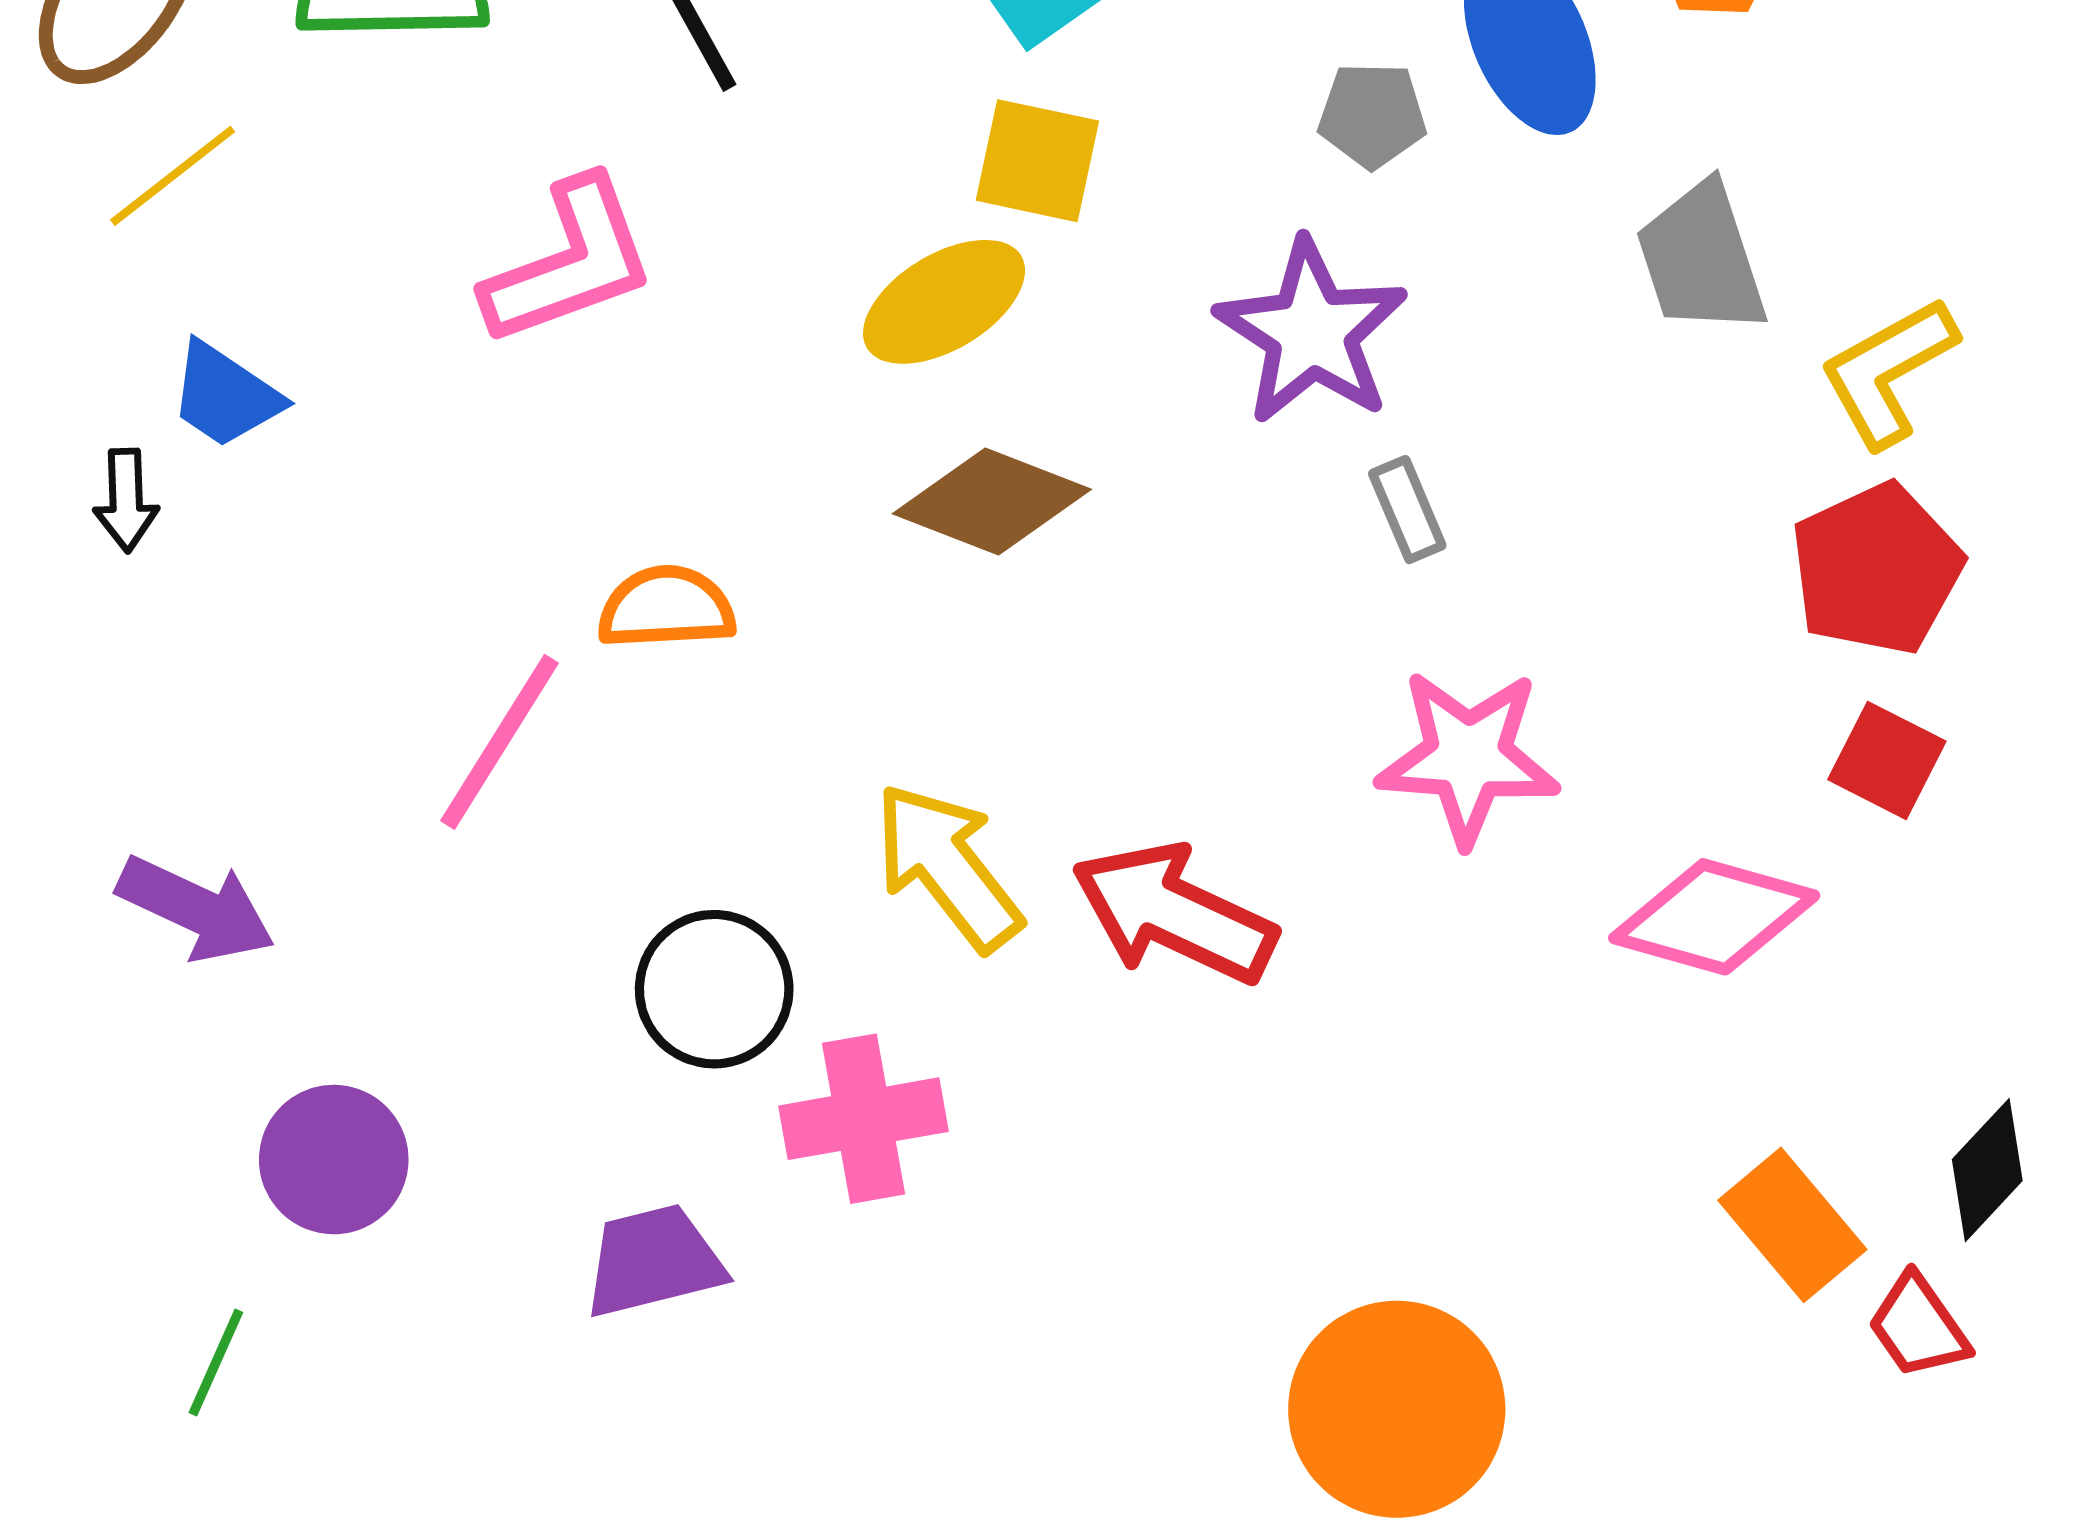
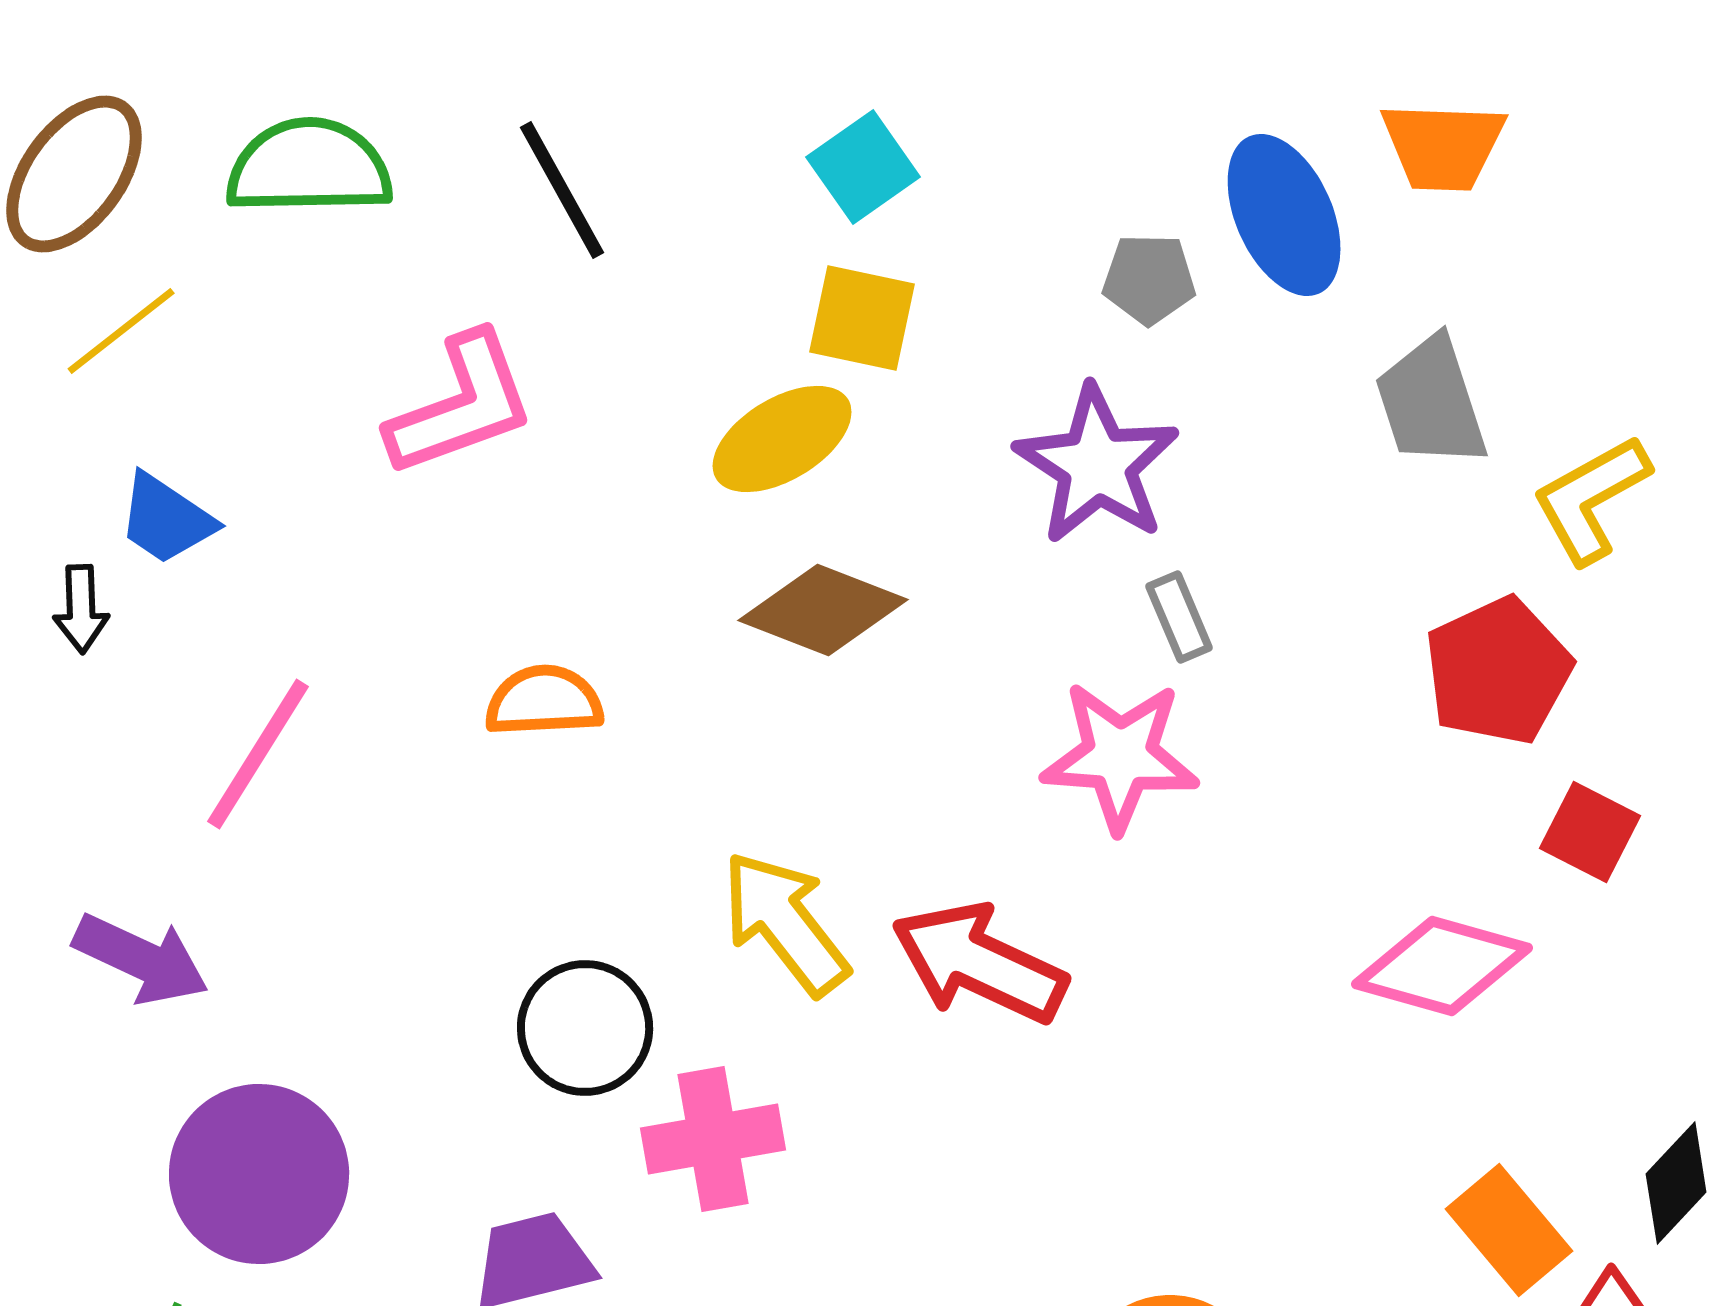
red pentagon: (1876, 569) -> (1498, 671), moved
pink line: (499, 742) -> (258, 754), moved
pink star: (1468, 757) -> (1120, 756), moved
purple circle: (334, 1160) -> (259, 1174), size x1.4

